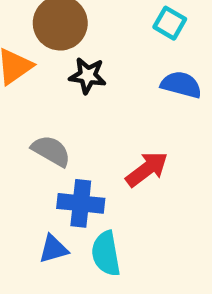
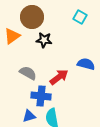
blue semicircle: (181, 85) -> (86, 64), moved
red arrow: (147, 169) -> (59, 77), moved

